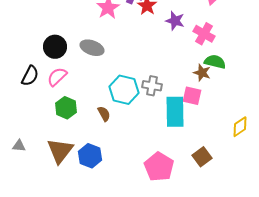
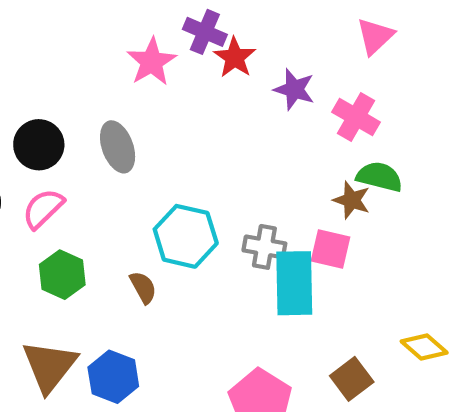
gray ellipse: (92, 48) -> (118, 147), turned 50
gray cross: (152, 86) -> (264, 247), moved
yellow diamond: (240, 127) -> (424, 347), moved, turned 75

